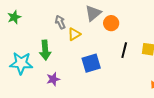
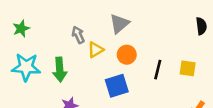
orange circle: (111, 23) -> (127, 55), moved
cyan star: (21, 63) -> (26, 67), moved

